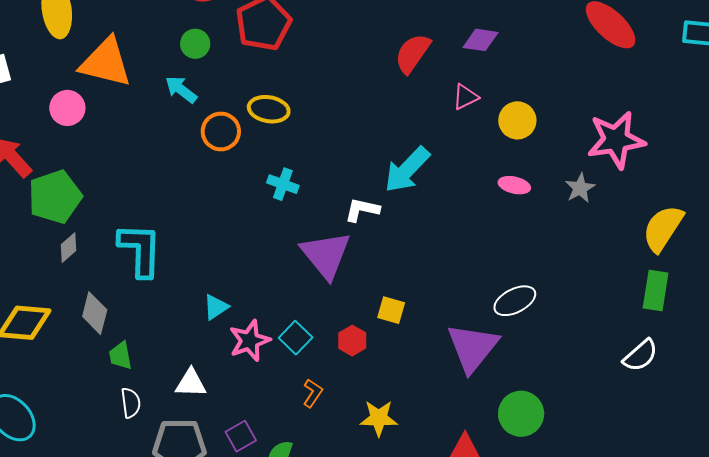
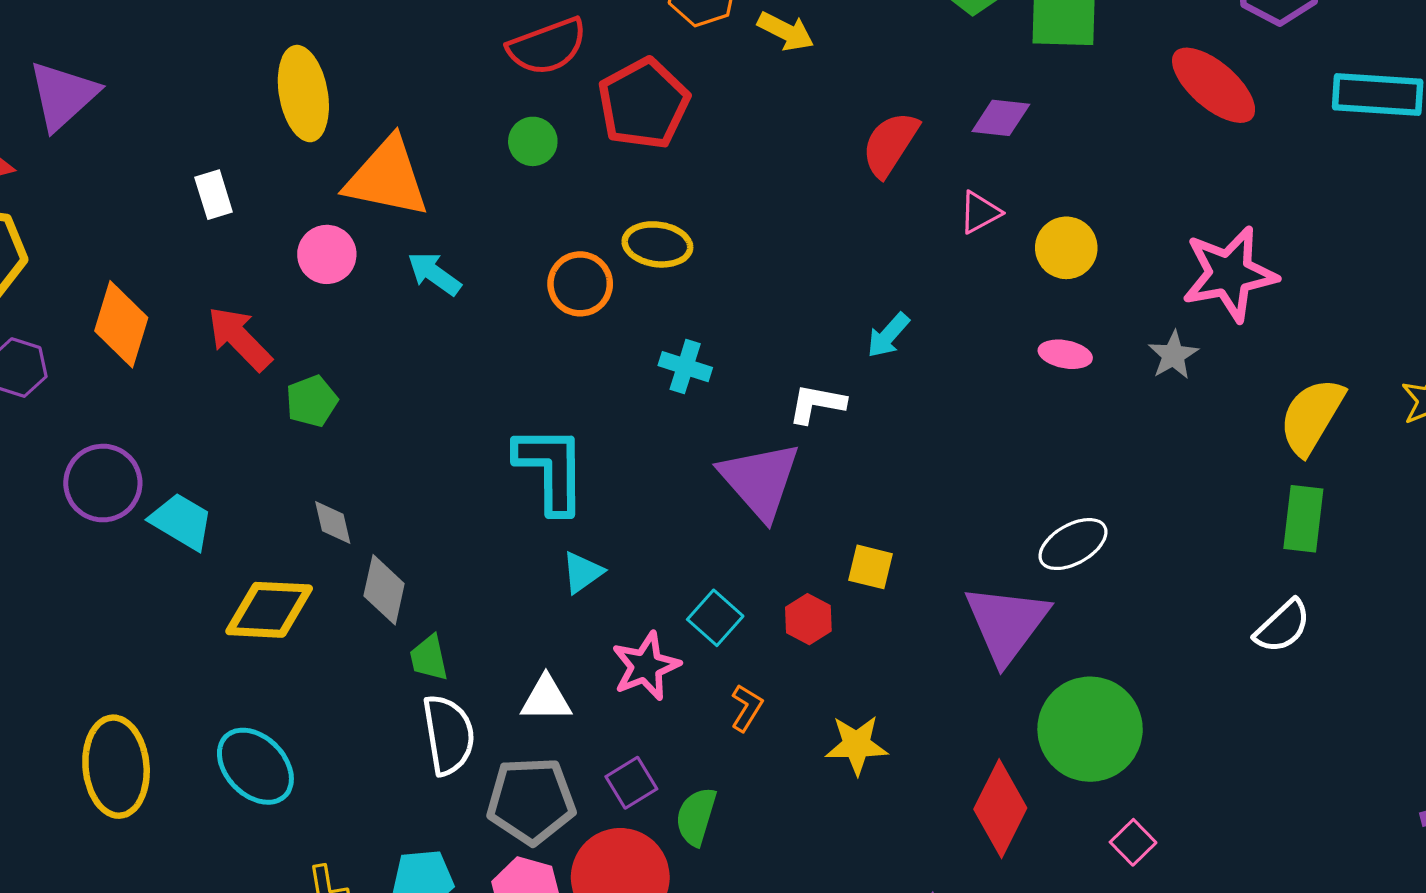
cyan arrow: (181, 90) -> (434, 274), moved
cyan arrow: (407, 170) -> (888, 335), size x0.6
green pentagon: (55, 197) -> (312, 401), size x0.6
gray diamond: (68, 248) -> (333, 523), moved, turned -60
cyan L-shape: (140, 250) -> (551, 469), moved
pink star: (250, 341) -> (646, 666), moved
white semicircle: (131, 403) -> (448, 735), size x1.6
green circle: (521, 414) -> (1090, 729), size x1.4

